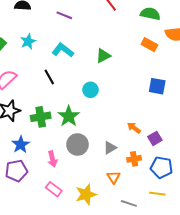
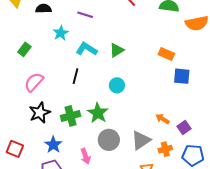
cyan star: (28, 41) -> (61, 33), moved
orange rectangle: (149, 45) -> (166, 54), moved
green triangle: (103, 56) -> (117, 50), moved
black line: (49, 77) -> (75, 76), turned 49
gray triangle: (110, 148) -> (141, 140), size x1.5

